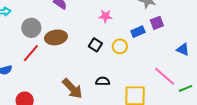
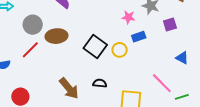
pink star: (105, 16) -> (128, 17), moved
purple square: (157, 23) -> (170, 25), moved
black square: (95, 45) -> (95, 47), size x1.6

